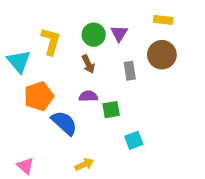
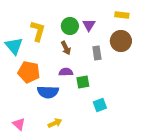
orange pentagon: (39, 96) -> (29, 72), turned 30
blue semicircle: (64, 123) -> (48, 92), turned 140
yellow arrow: (84, 164) -> (55, 123), moved

